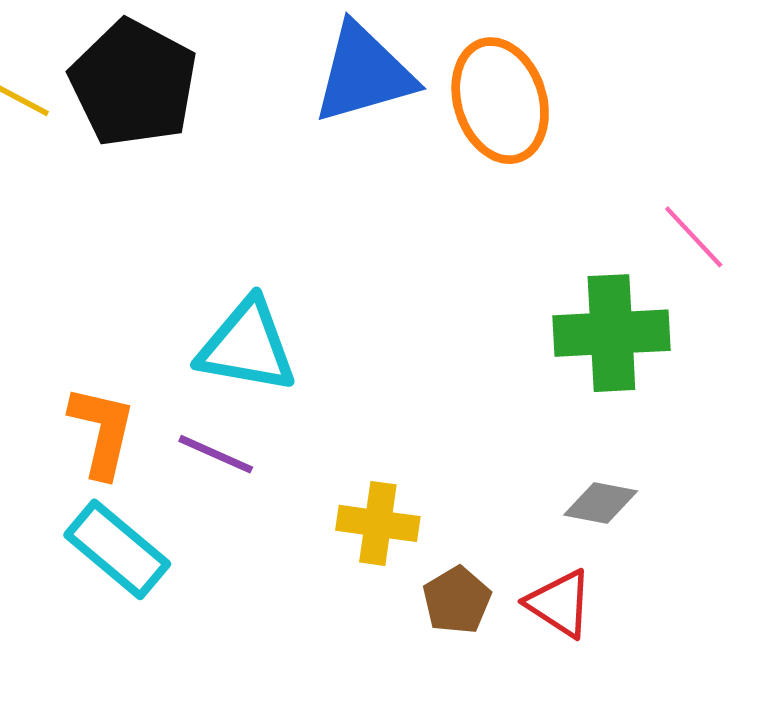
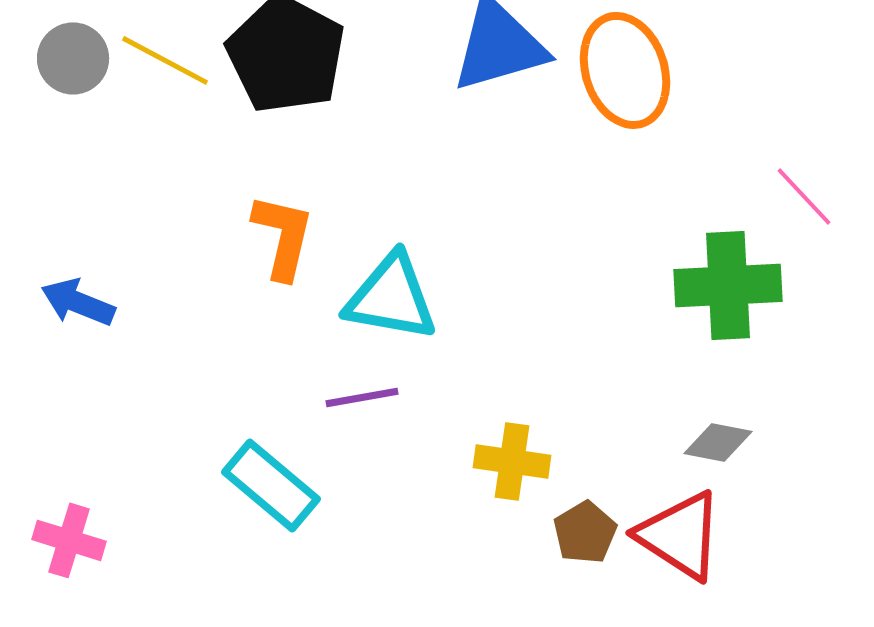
orange L-shape: (102, 432) -> (283, 236), moved
purple line: (216, 454) -> (362, 397), turned -34
red triangle: (560, 603) -> (680, 535), size x1.4

